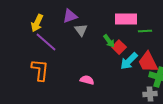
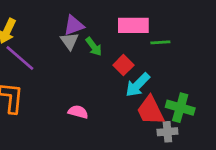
purple triangle: (70, 16) -> (74, 25), moved
green arrow: (109, 41) -> (94, 47), moved
red trapezoid: (148, 62) -> (150, 110), moved

